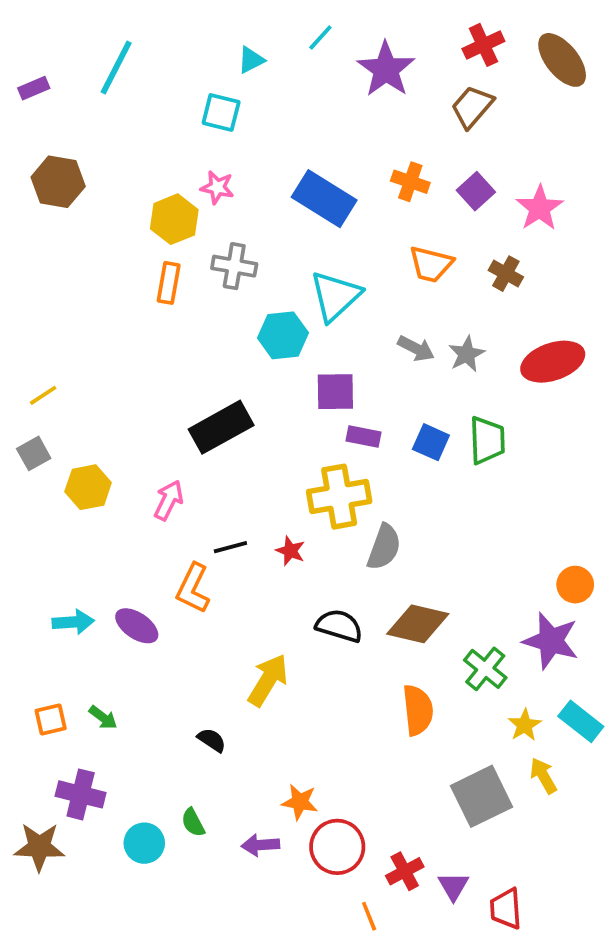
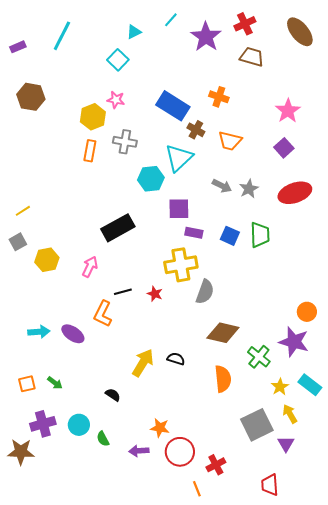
red cross: (483, 45) -> (245, 24), moved
brown trapezoid: (472, 107) -> (252, 57), turned 65
cyan square: (221, 112) -> (118, 60), turned 30
purple square: (476, 191) -> (284, 148), moved
brown cross: (506, 274) -> (196, 130), moved
black semicircle: (339, 626) -> (176, 359), moved, size x0.7
purple cross: (81, 794) -> (43, 424), turned -30
cyan circle: (144, 843) -> (79, 425), moved
purple triangle: (453, 886) -> (286, 444), moved

